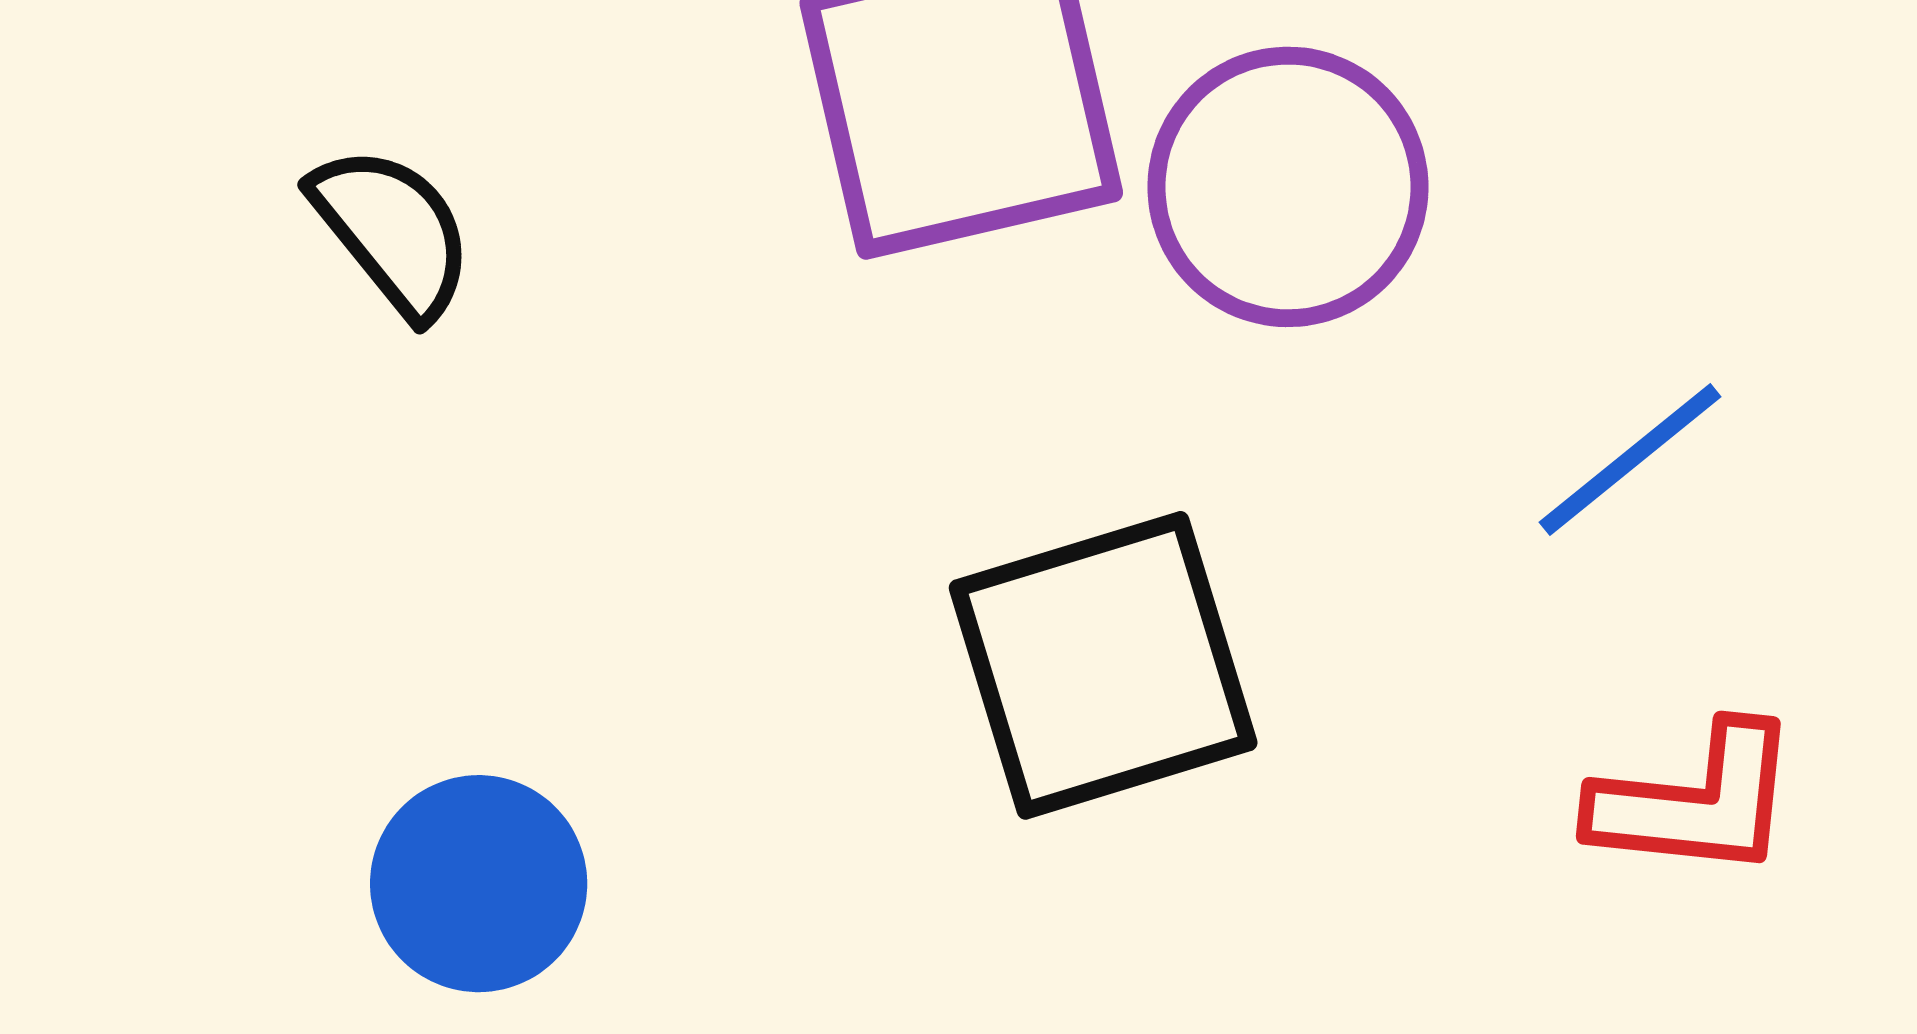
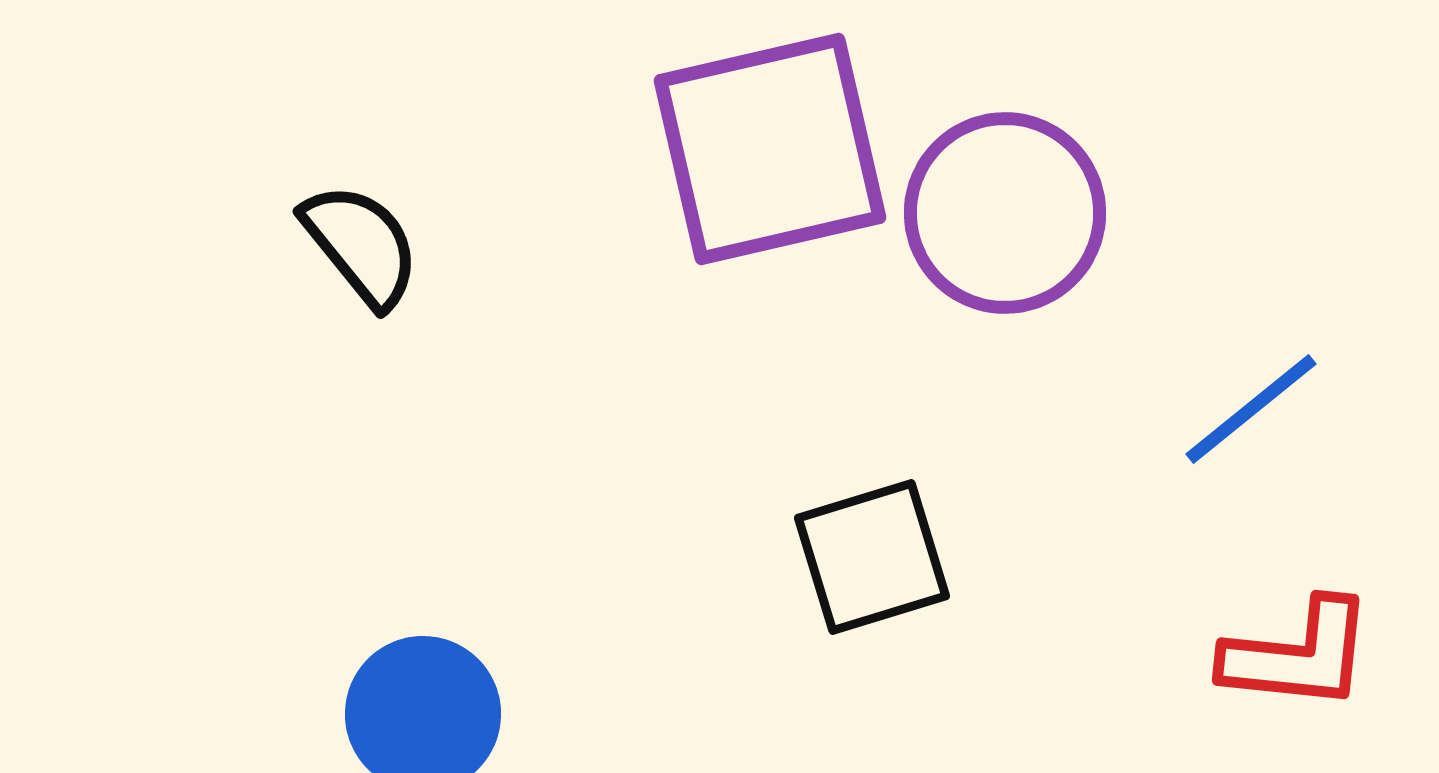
black square: (1103, 665) -> (872, 557), size x0.7

